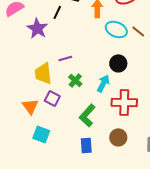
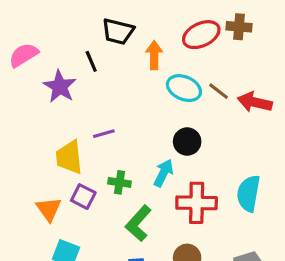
black line: (57, 12) -> (91, 61), turned -48
green cross: (75, 80) -> (119, 182), moved, turned -32

